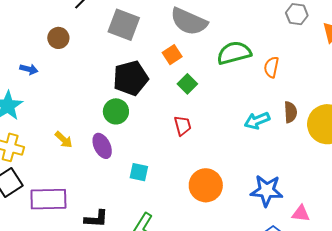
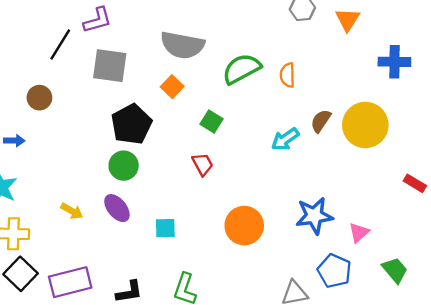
green square: (187, 84) -> (211, 122), moved
brown semicircle: (290, 112) -> (321, 121), turned -130
pink triangle: (301, 213) -> (359, 233), turned -36

